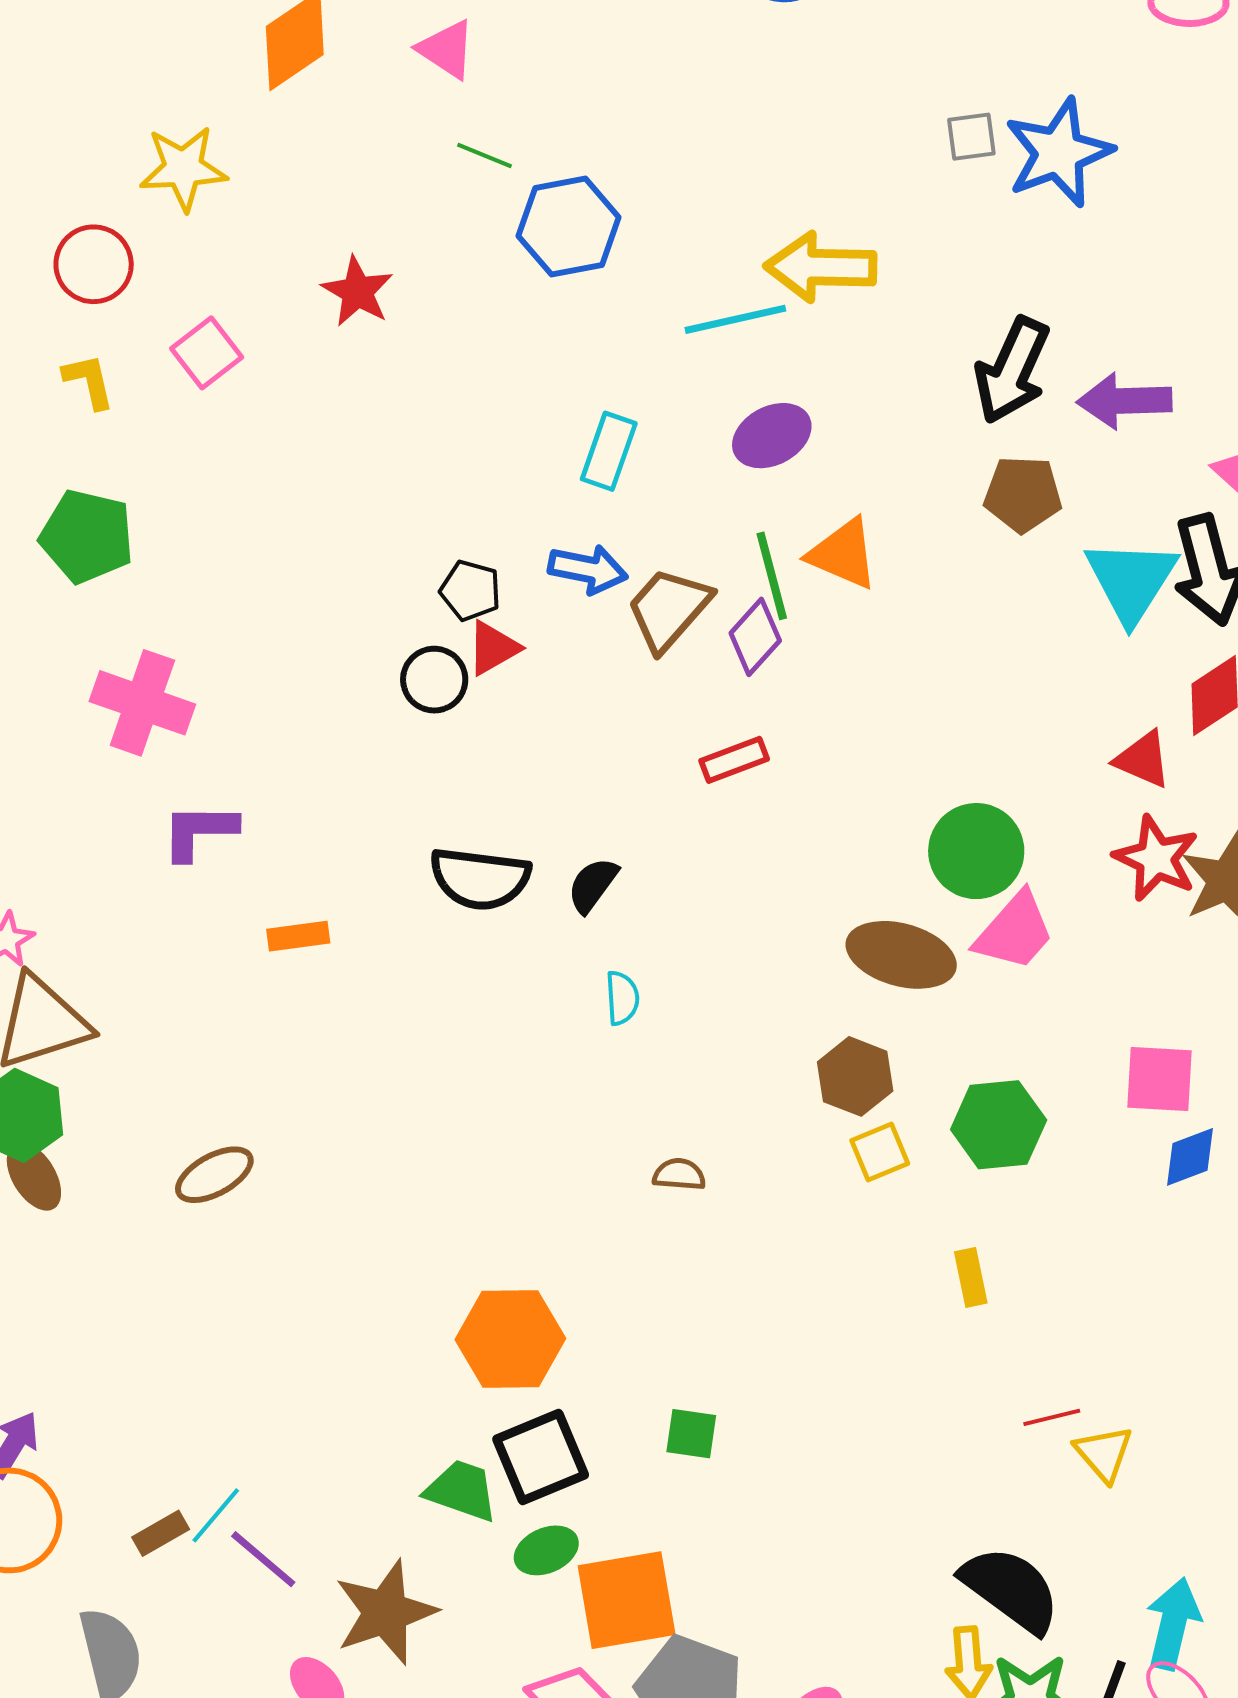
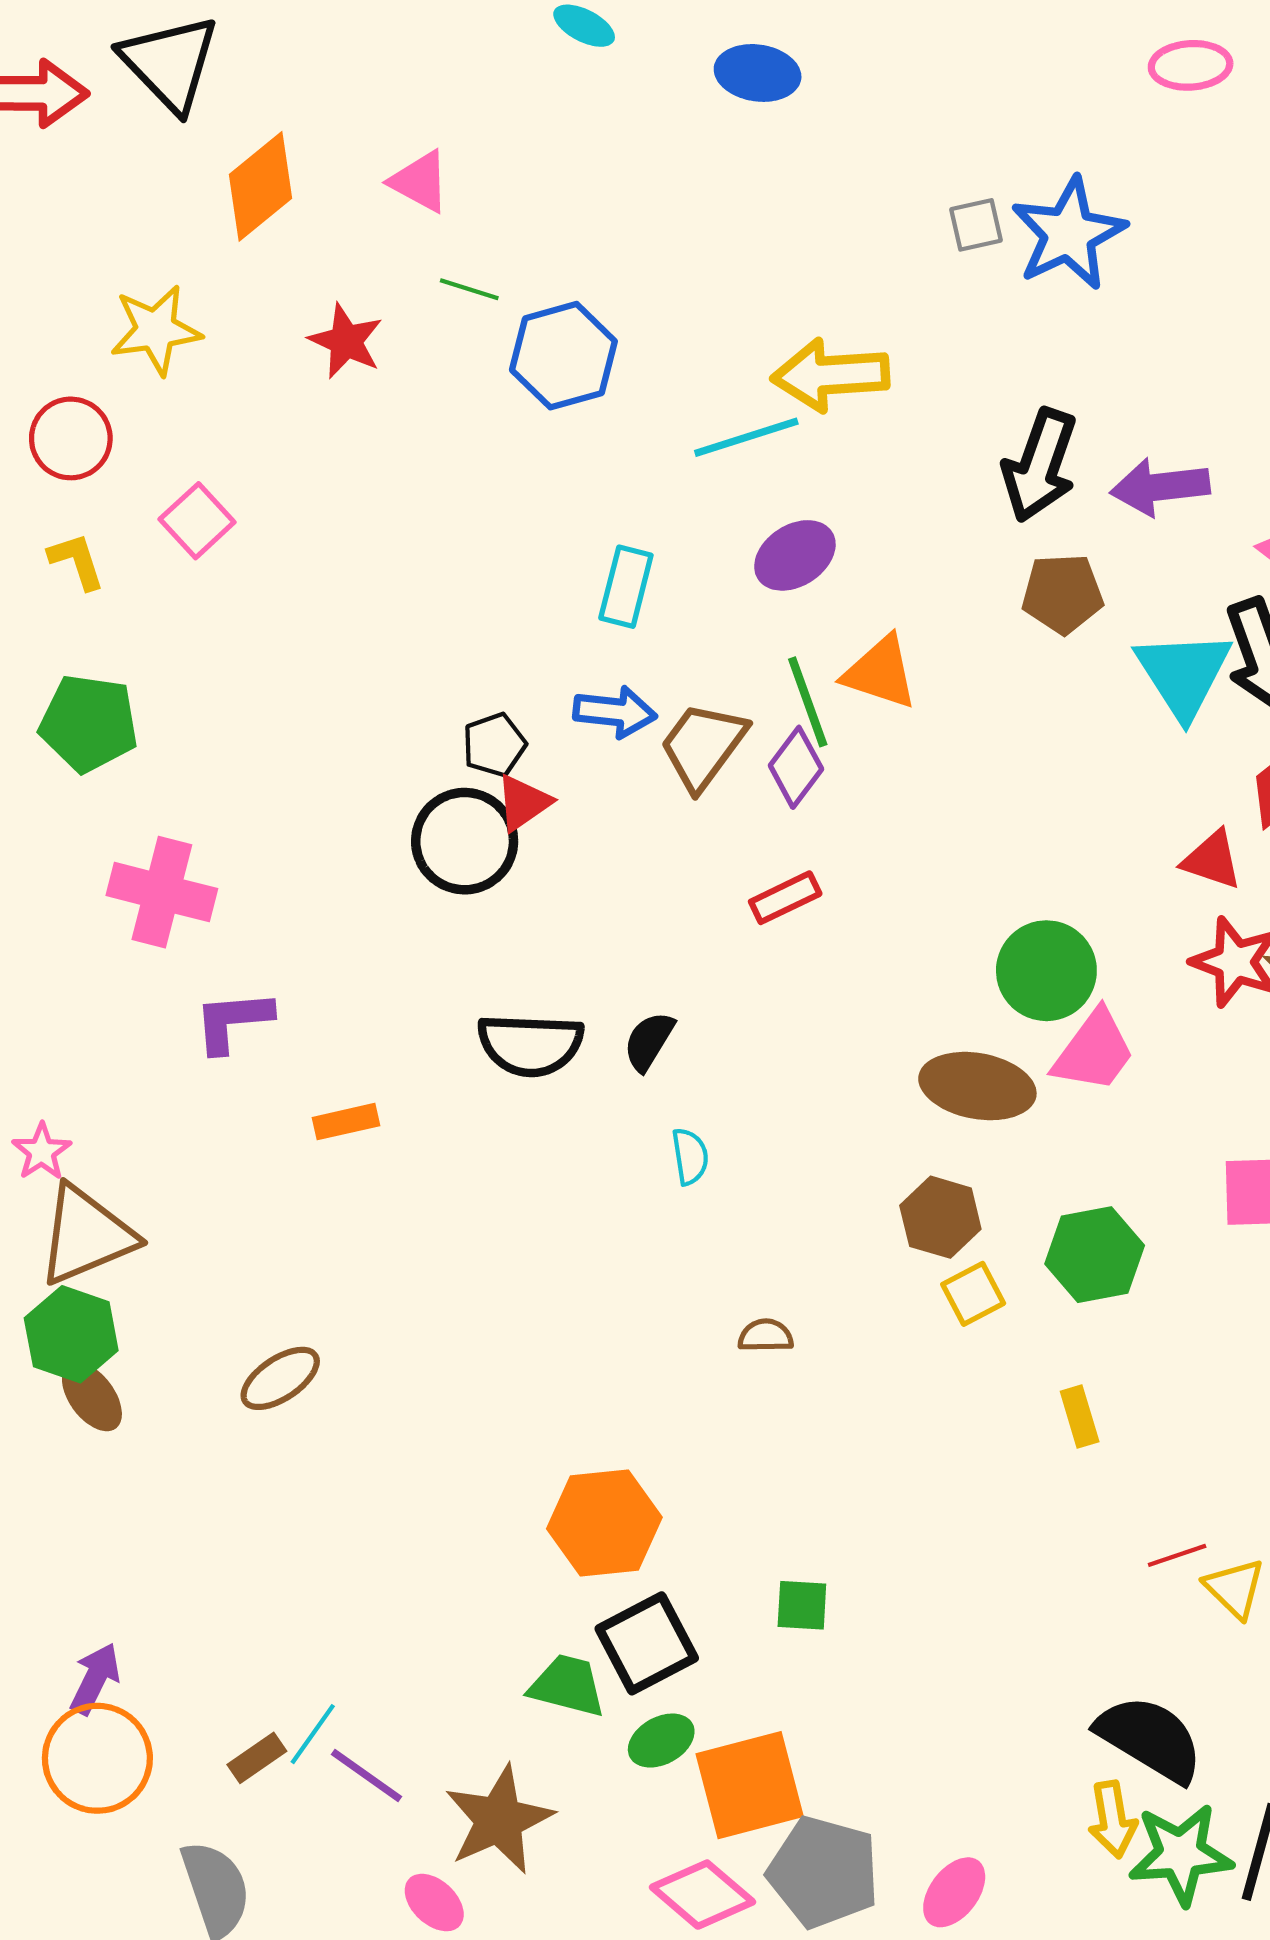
red star: (357, 291) -> (346, 341), moved
black pentagon: (470, 590) -> (494, 745), turned -30
black circle: (434, 680) -> (465, 841), size x1.5

